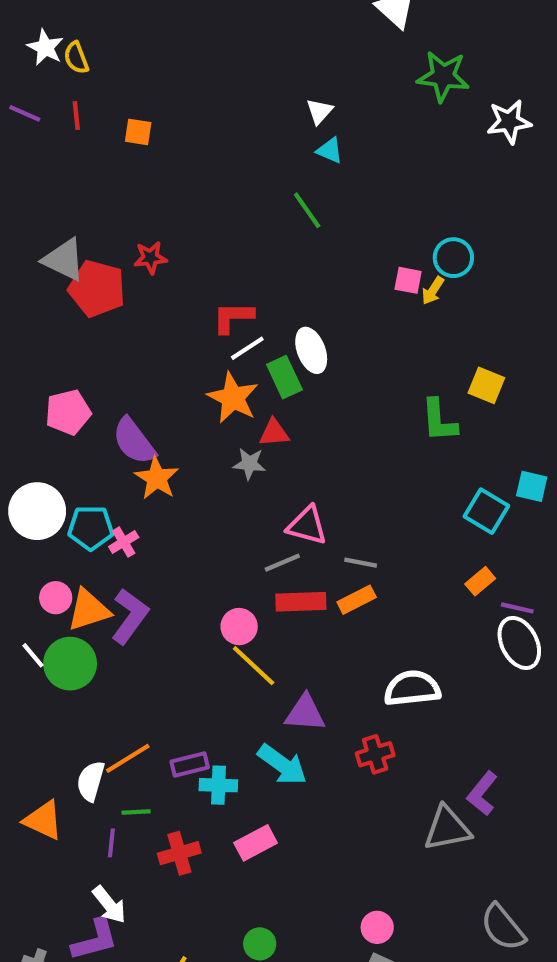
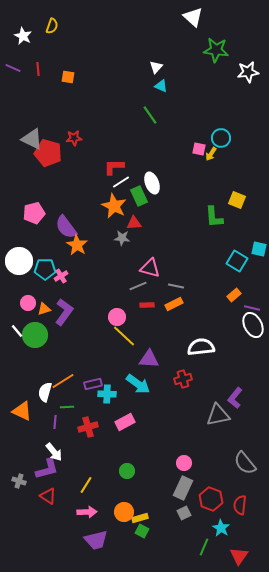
yellow semicircle: (76, 58) -> (52, 26), moved, turned -140
red rectangle: (301, 602) -> (147, 305), size x0.6
orange triangle: (89, 610) -> (44, 309), size x0.6

